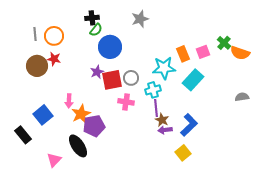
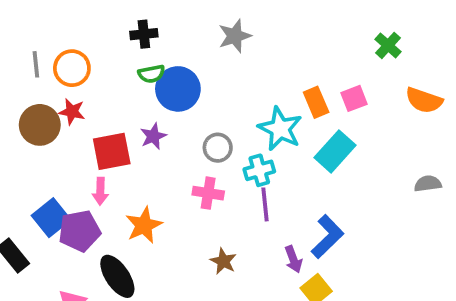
green semicircle: (96, 30) -> (151, 74), moved, turned 40
green cross: (224, 43) -> (388, 45), moved
cyan star: (164, 68) -> (280, 129), turned 30
red square: (112, 80) -> (112, 151), moved
orange star: (81, 114) -> (144, 225), moved
brown star: (162, 120) -> (223, 261), moved
purple pentagon: (94, 126) -> (79, 231), moved
purple arrow: (165, 130) -> (293, 259), moved, turned -104

